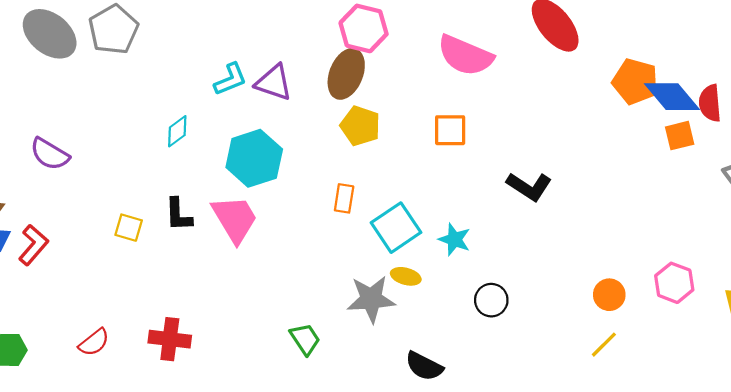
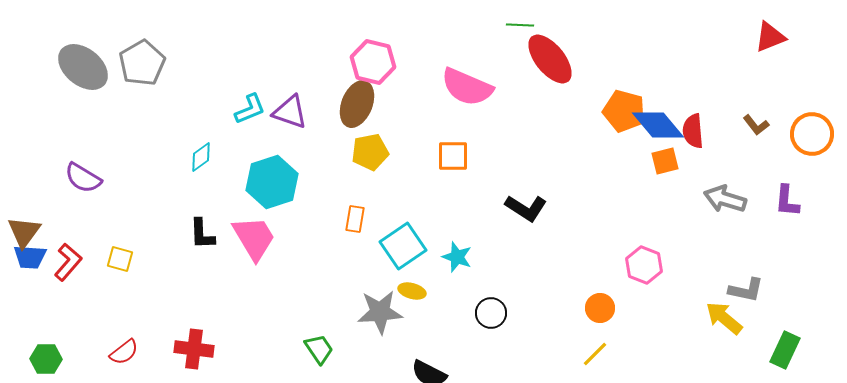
yellow pentagon: (360, 126) -> (370, 152), turned -30
yellow square: (129, 228) -> (120, 259), moved
pink hexagon: (674, 283) -> (644, 265), moved

